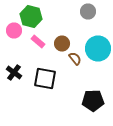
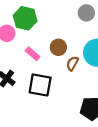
pink rectangle: (38, 42) -> (33, 54), moved
brown semicircle: (75, 58) -> (72, 63), turned -112

